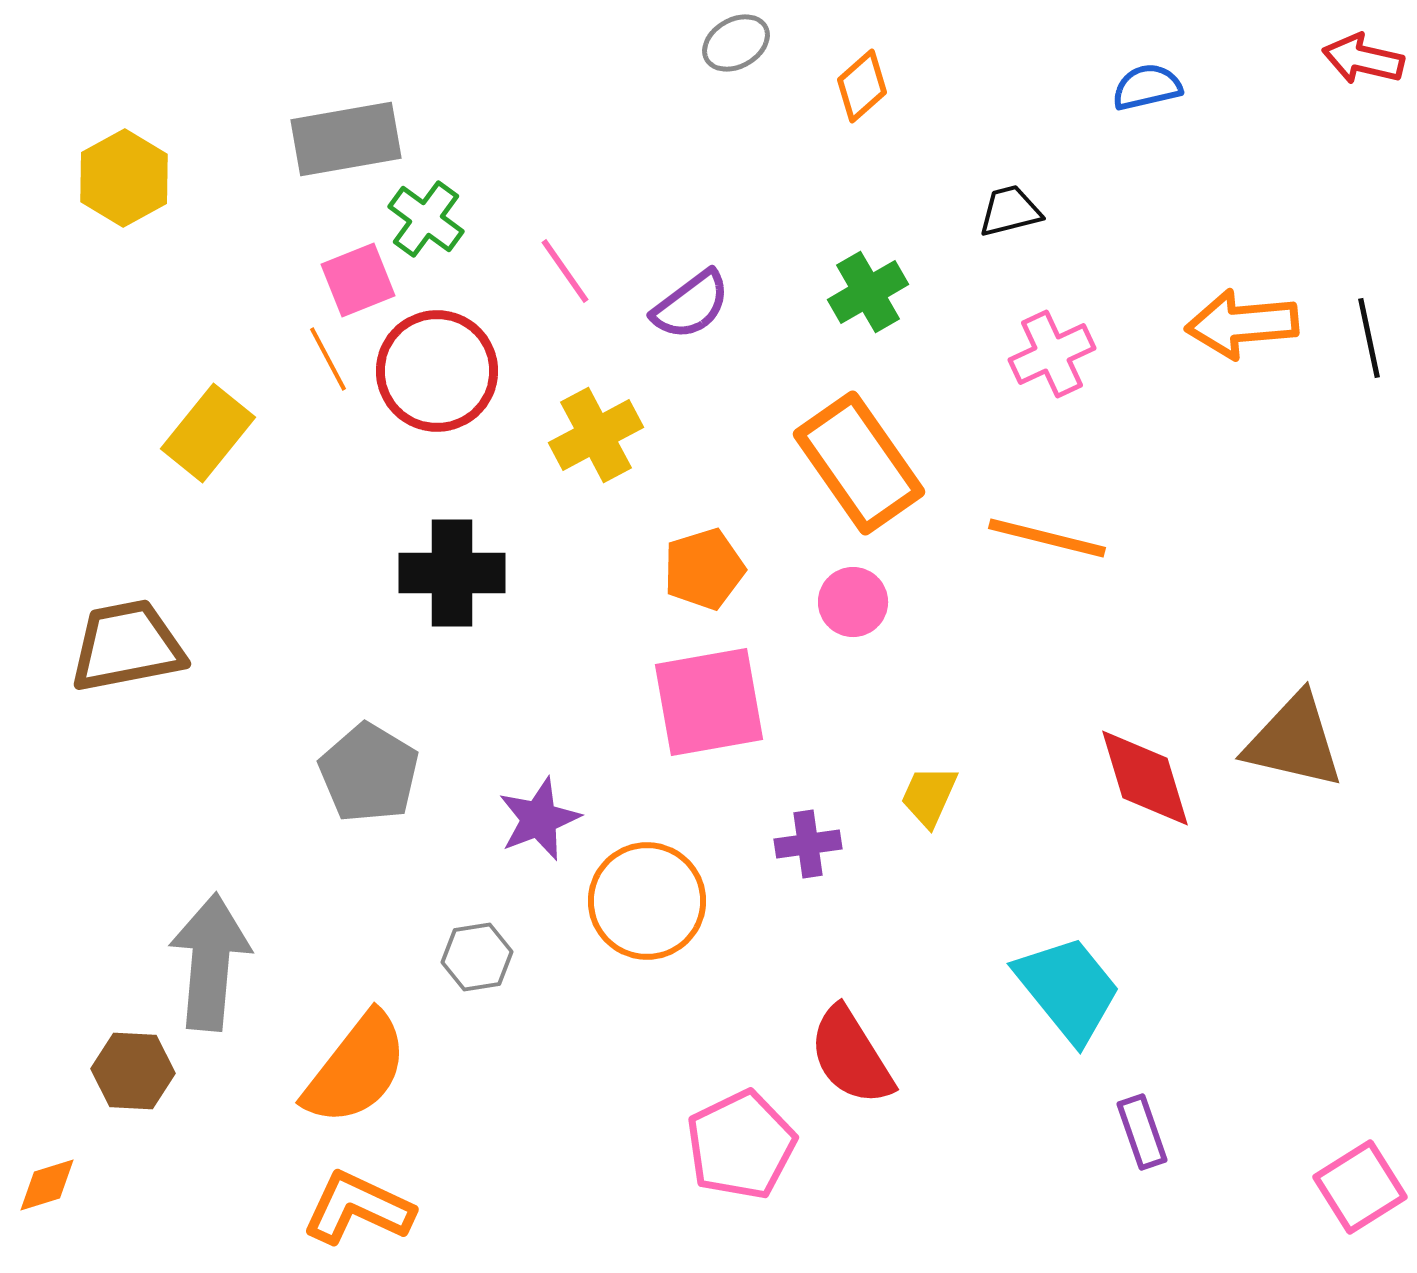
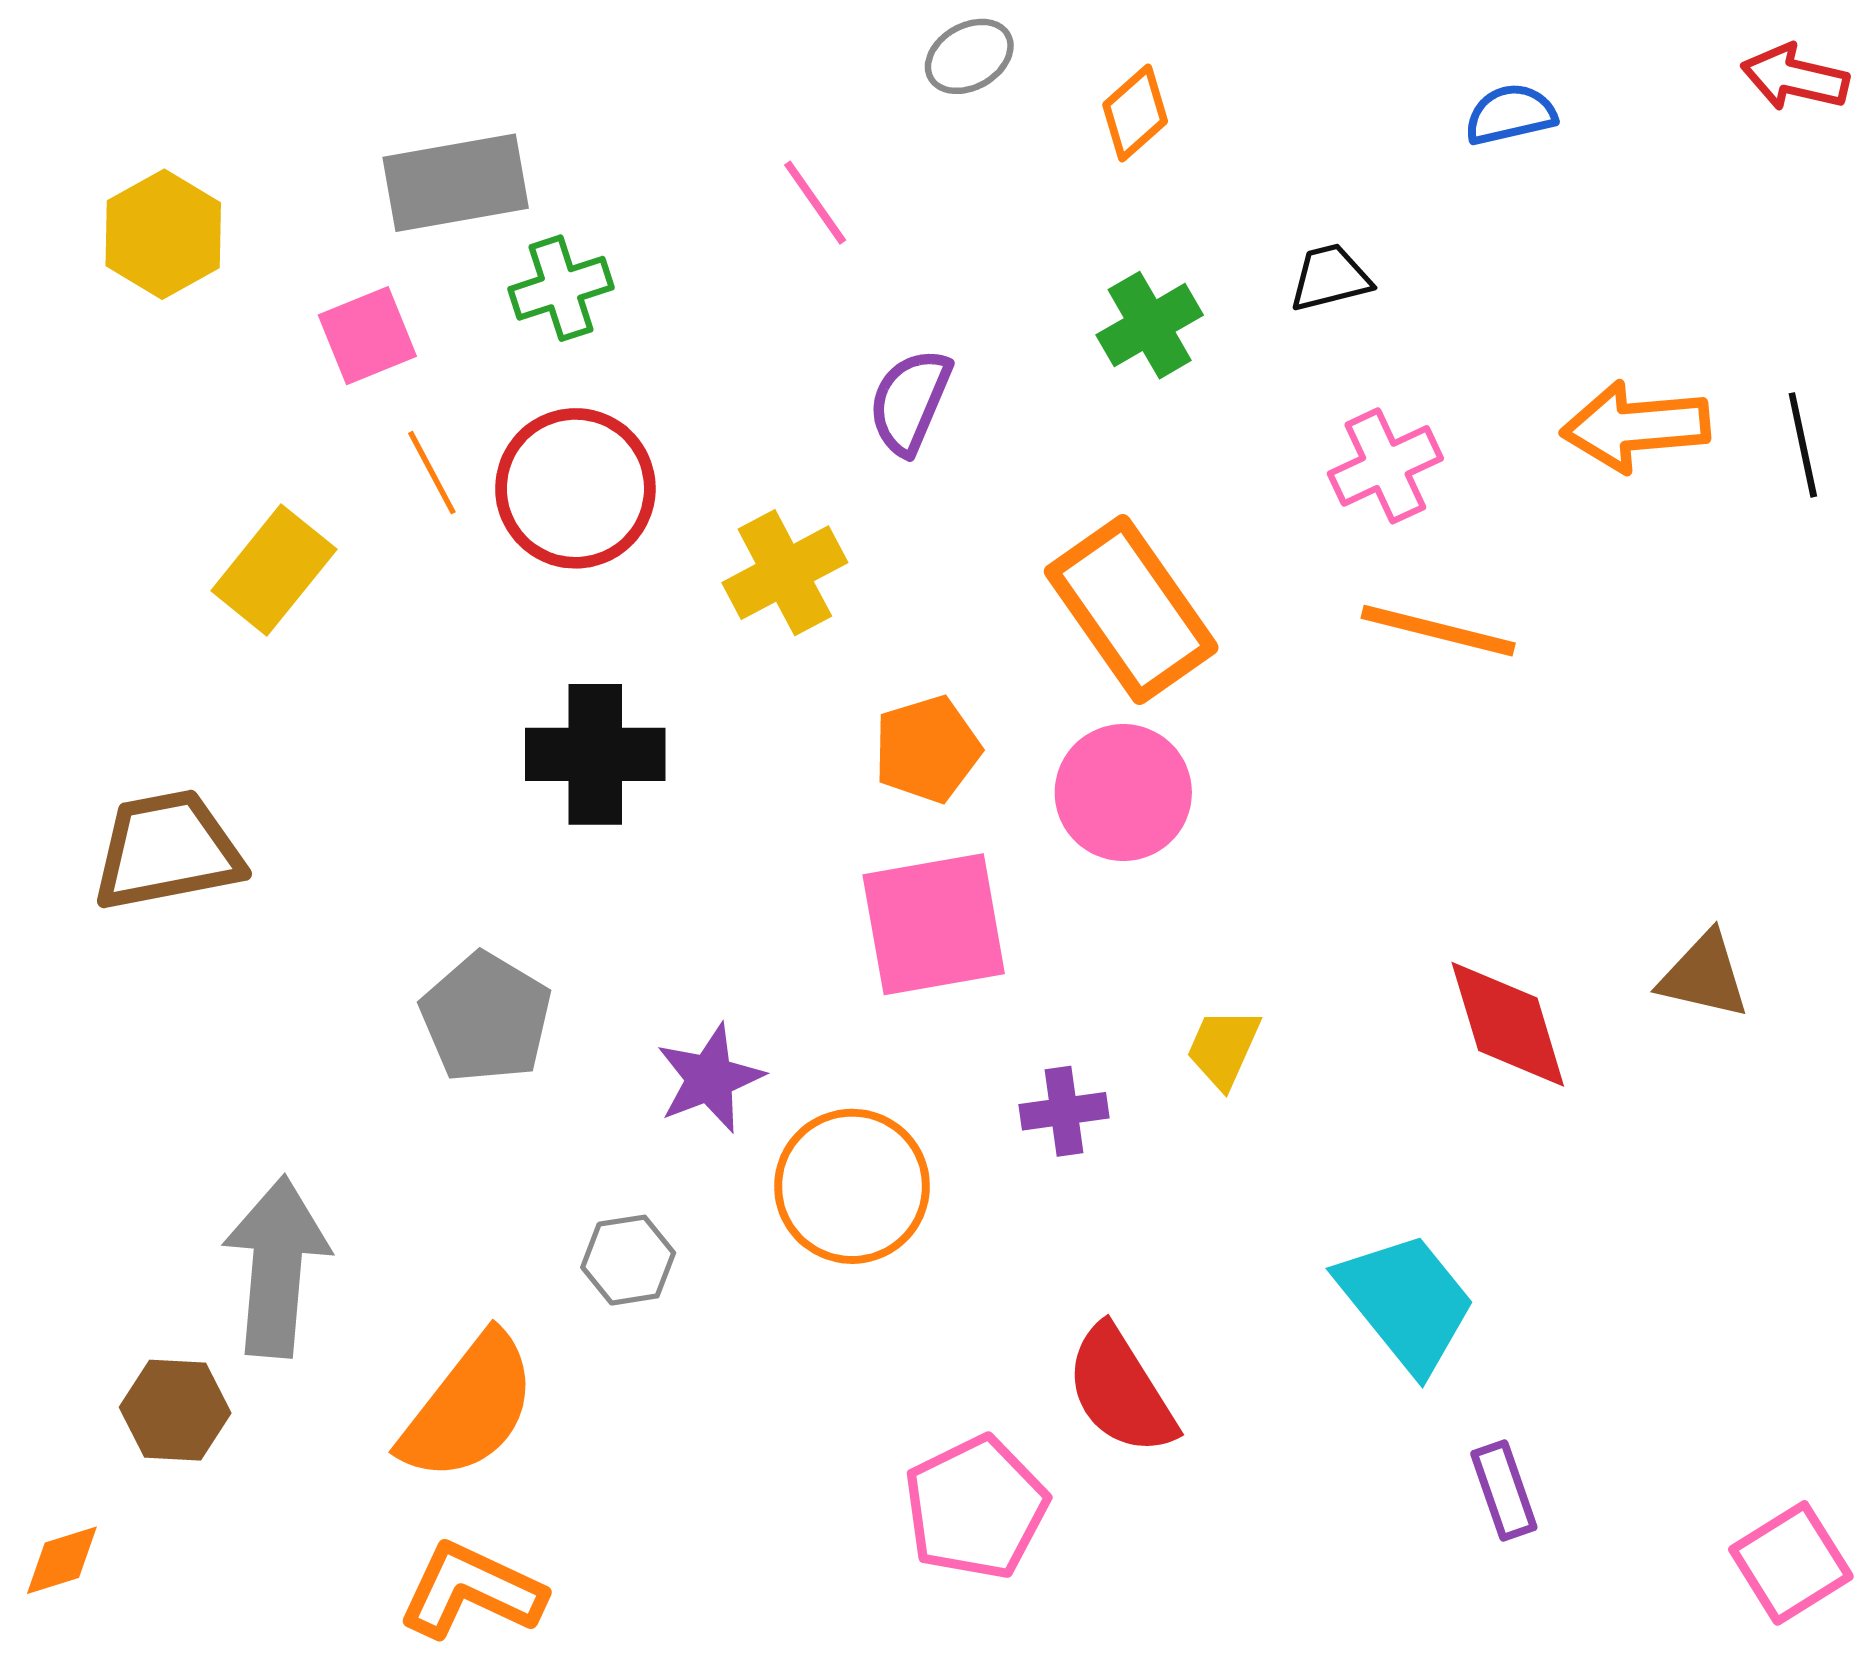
green cross: (426, 219) -> (561, 288), turned 36
pink line: (565, 271) -> (815, 203), moved
pink square: (358, 280) -> (367, 336), moved
green cross: (868, 292) -> (1150, 325), moved
purple semicircle: (691, 305) -> (910, 401), turned 150
orange line: (1047, 538) -> (1438, 631), moved
pink circle: (853, 602) -> (1123, 793), size x1.5
brown triangle: (1294, 741) -> (1704, 976), size x0.7

